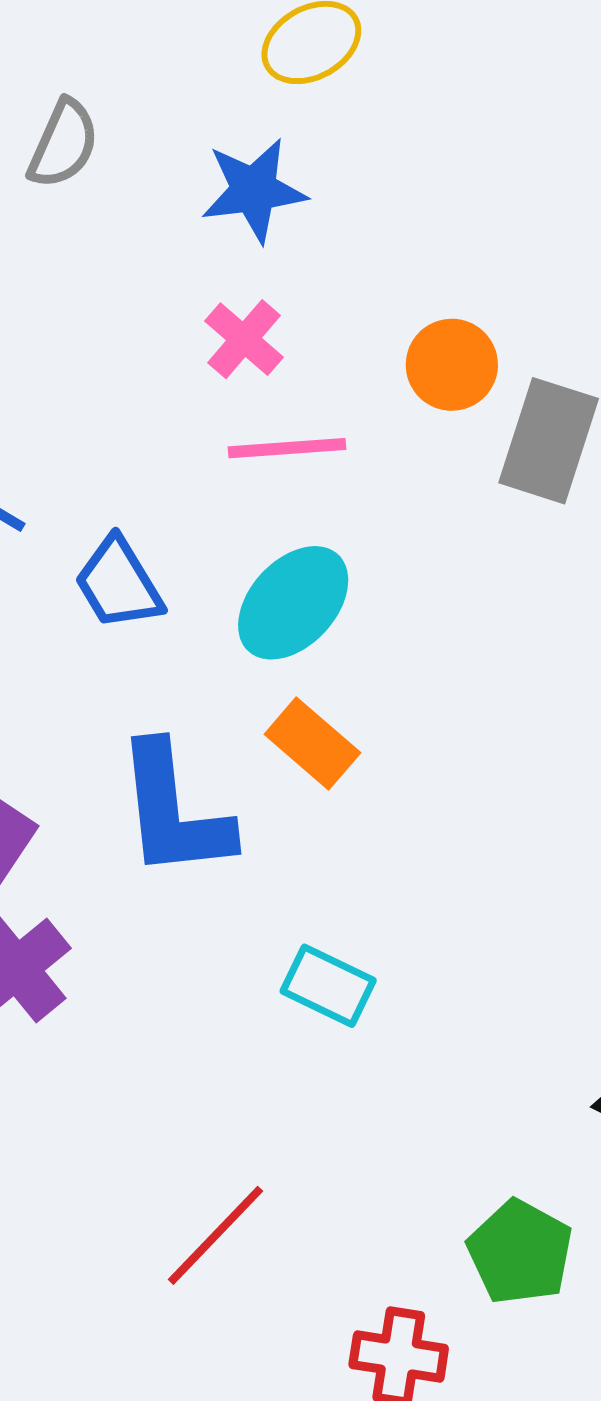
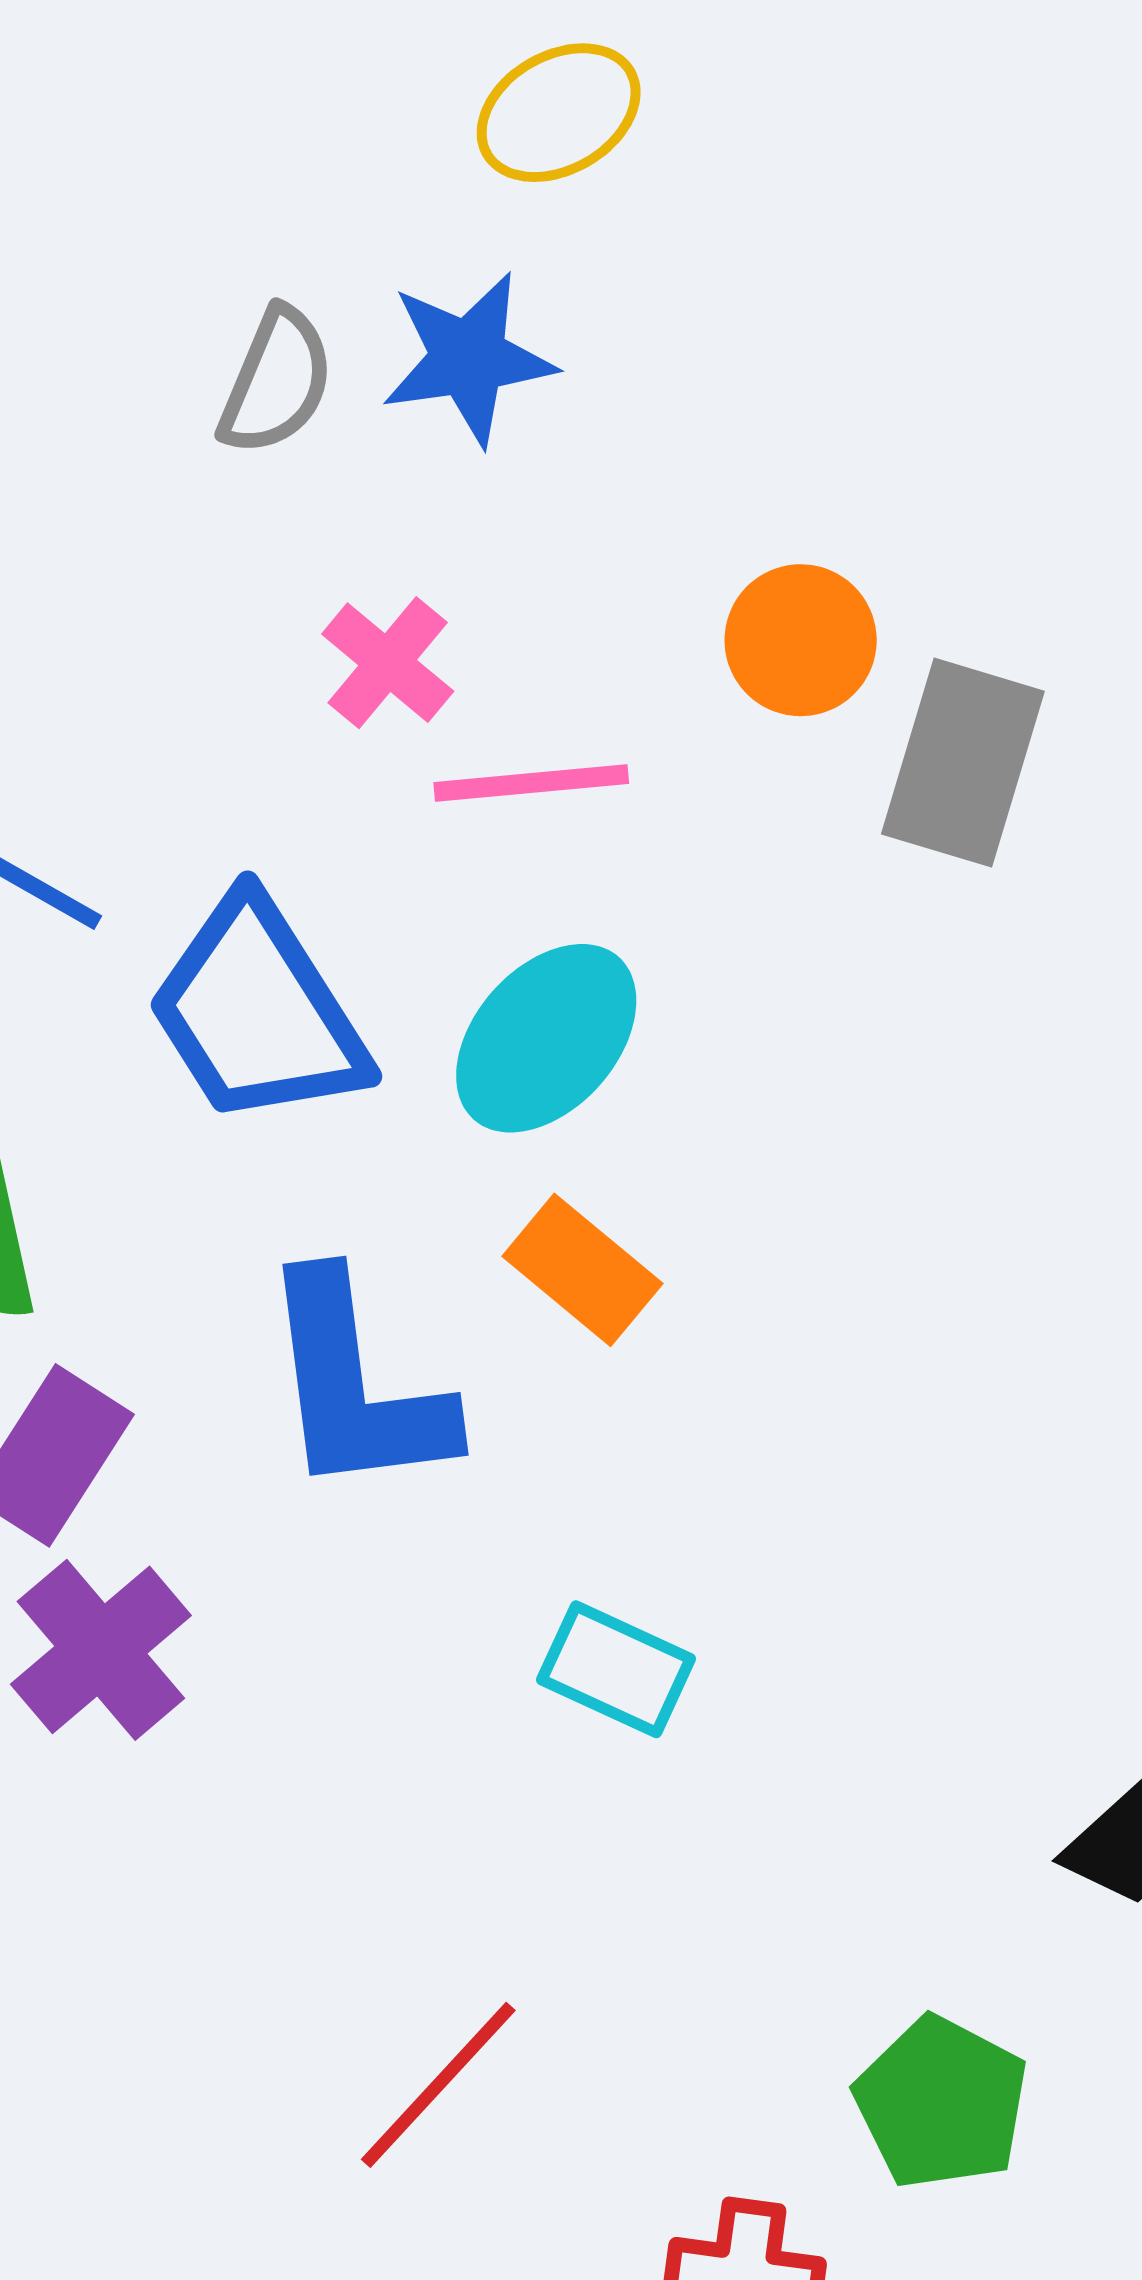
gray semicircle: (63, 144) -> (276, 381), moved
pink cross: (244, 339) -> (388, 663), moved
blue trapezoid: (119, 584) -> (257, 1012), size x1.5

